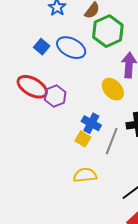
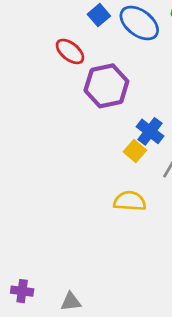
red ellipse: (32, 87) -> (70, 51), moved, size x0.7
purple hexagon: (55, 96) -> (106, 86), size x1.4

